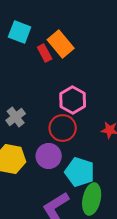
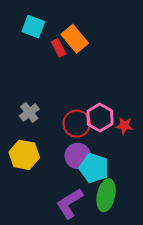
pink hexagon: (73, 100) -> (100, 118), moved
purple circle: (49, 156) -> (78, 156), moved

